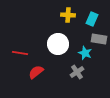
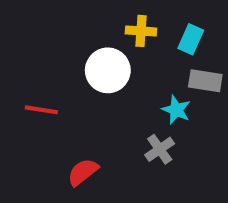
white circle: (58, 44) -> (108, 70), moved
red semicircle: (36, 72) -> (83, 172), moved

